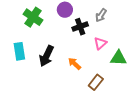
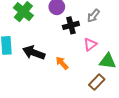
black arrow: (46, 56) -> (34, 53), turned 80
brown rectangle: (96, 82) -> (97, 82), moved

